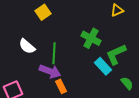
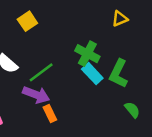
green line: (54, 53) -> (41, 72), turned 50
green L-shape: (116, 54) -> (119, 74), turned -40
cyan rectangle: (103, 66) -> (92, 74), moved

